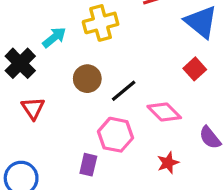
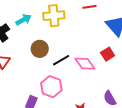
pink diamond: (164, 112) -> (85, 64), moved

